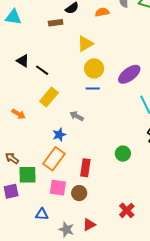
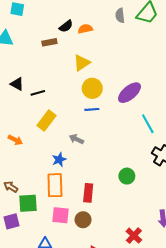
orange semicircle: (102, 12) -> (85, 29), moved
black line: (42, 70) -> (38, 93), turned -48
orange rectangle: (54, 159) -> (55, 185), turned -35

